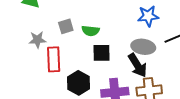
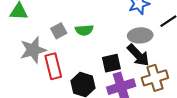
gray star: (37, 40) -> (33, 50), size x1.5
black square: (101, 53) -> (111, 63), moved

